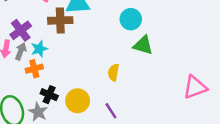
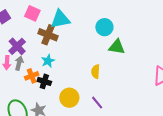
brown cross: (60, 20) -> (48, 35), turned 30
cyan star: (39, 49) -> (48, 61), moved
black cross: (49, 95) -> (44, 81), moved

